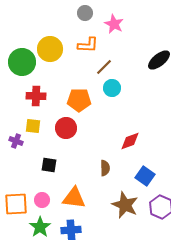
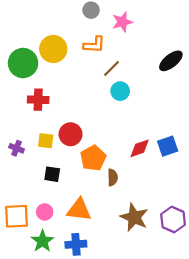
pink star: (114, 24) -> (122, 22), turned 30
orange pentagon: (79, 100) -> (93, 158), moved, turned -30
yellow square: (33, 126) -> (46, 141), moved
blue square: (145, 176) -> (168, 146), moved, turned 36

